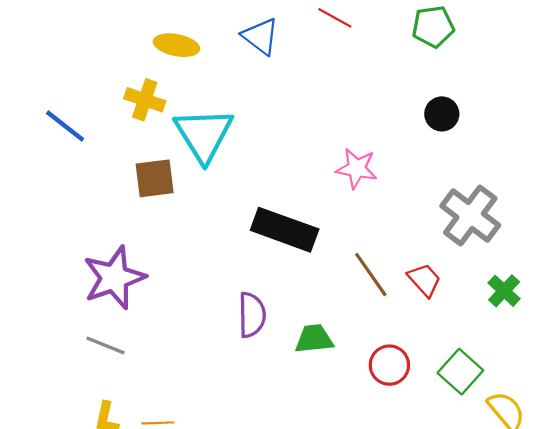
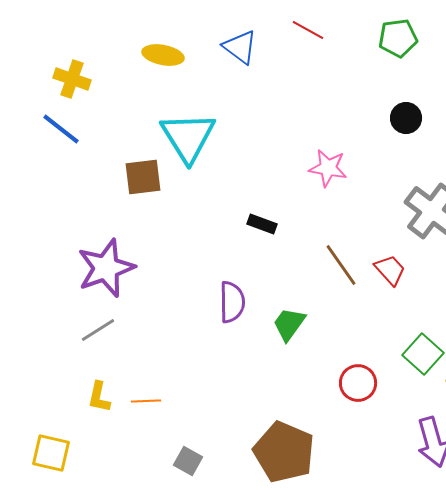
yellow cross: (145, 100) -> (72, 79), moved
black rectangle: (285, 230) -> (262, 224), size x0.5
green trapezoid: (314, 339) -> (289, 324), turned -48
gray line: (105, 345) -> (98, 330), turned -54
red circle: (389, 365) -> (358, 383), moved

